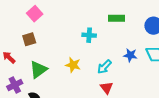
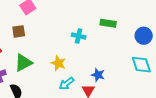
blue star: (130, 55) -> (98, 75), moved
cyan arrow: (104, 67) -> (67, 84), moved

